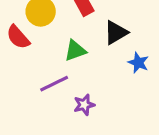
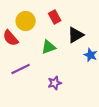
purple line: (54, 84) -> (21, 69), moved

